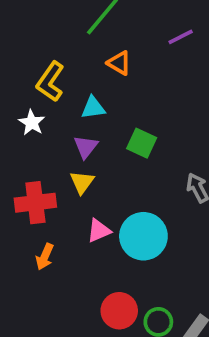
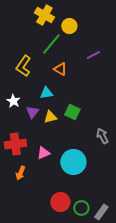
yellow L-shape: (50, 82) -> (23, 66), moved
purple triangle: (86, 147) -> (32, 112), moved
yellow triangle: (82, 182) -> (50, 117), moved, turned 40
pink triangle: (99, 231) -> (43, 153), moved

